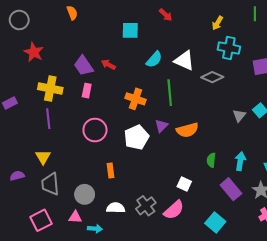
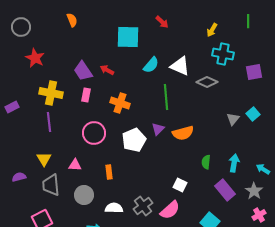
cyan square: (130, 30) -> (128, 37), size x1.4
orange cross: (135, 99) -> (120, 103), moved
pink triangle: (75, 217) -> (75, 165), moved

